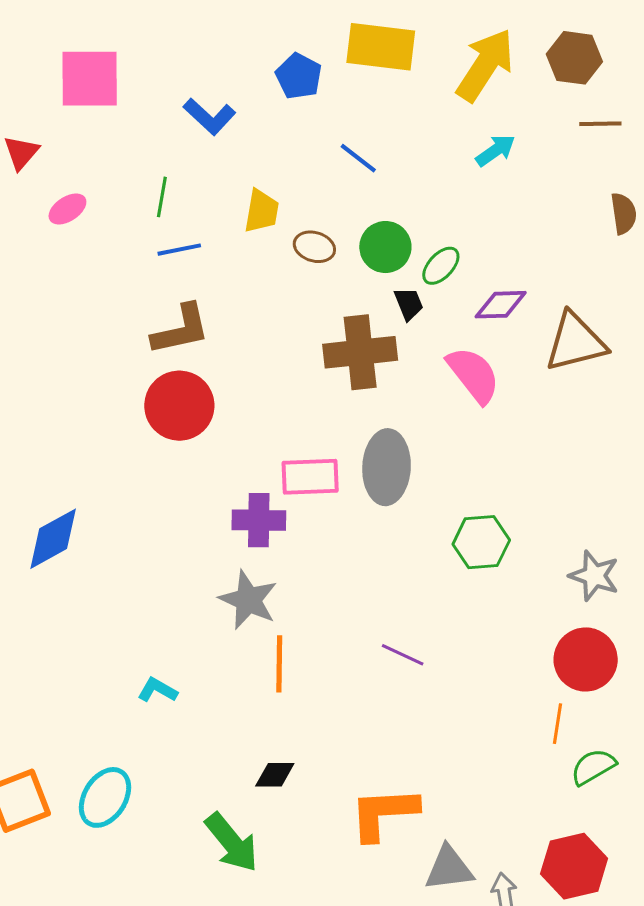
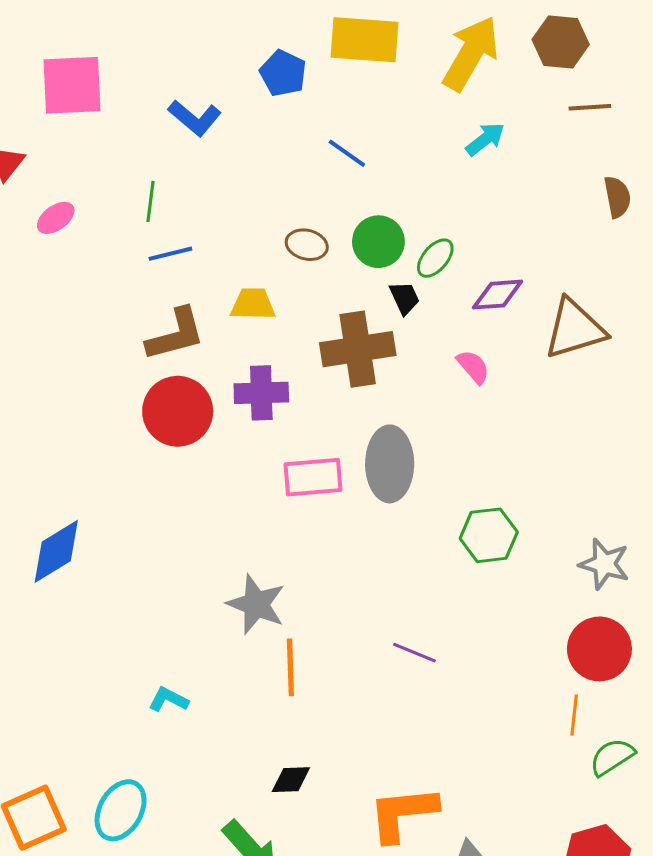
yellow trapezoid: (261, 211) -> (253, 304), moved, turned -96
pink semicircle: (473, 375) -> (473, 367), size x0.6
purple cross: (259, 520) -> (261, 393), moved

